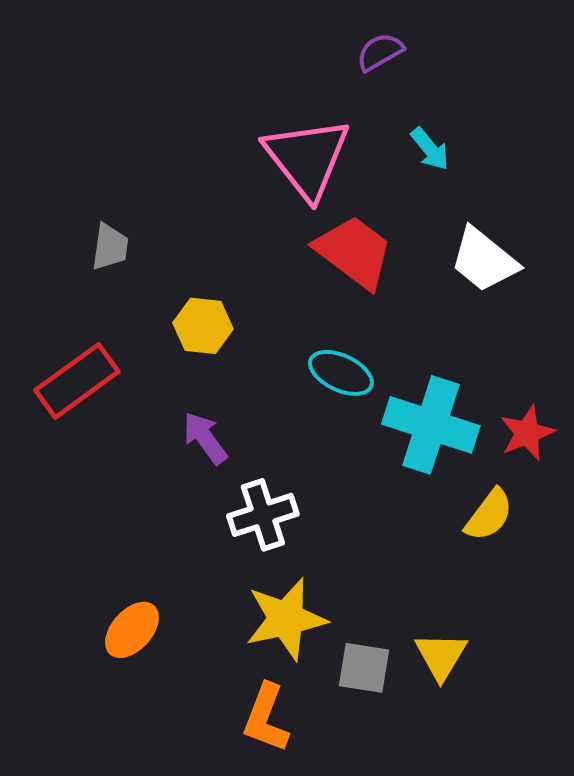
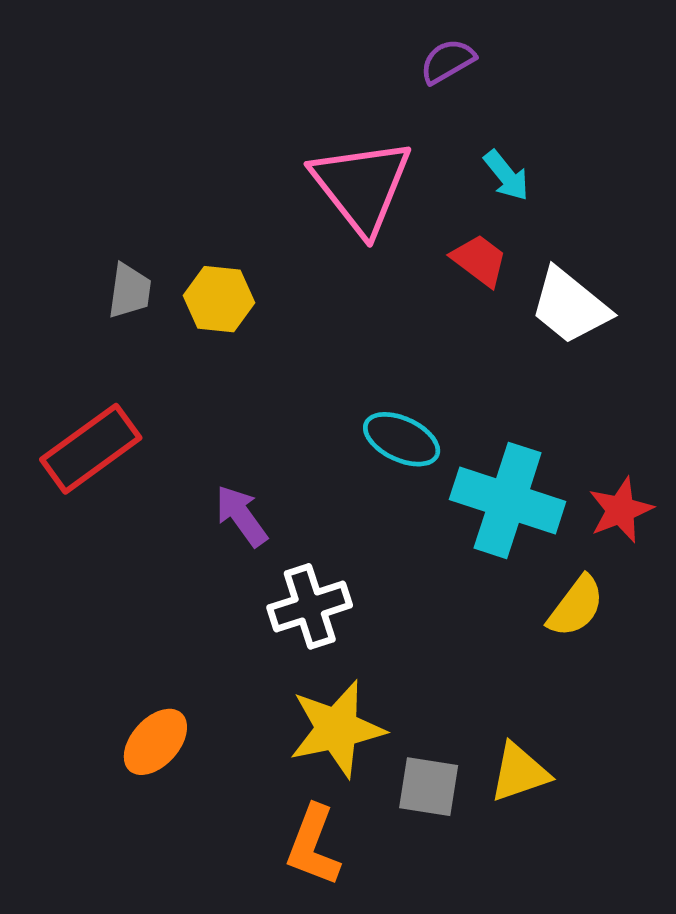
red trapezoid: (354, 252) -> (479, 260), moved, size x0.6
yellow hexagon: (203, 326) -> (219, 299), moved
yellow triangle: (441, 656) -> (519, 773), turned 40

